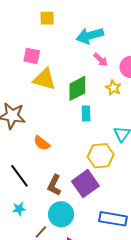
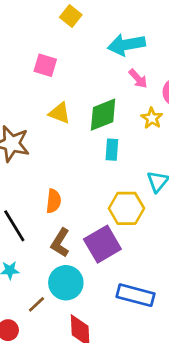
yellow square: (47, 18) -> (71, 16), turned 35
yellow triangle: (44, 79) -> (60, 113), moved, size x0.7
orange semicircle: (42, 143) -> (54, 201), moved, turned -126

